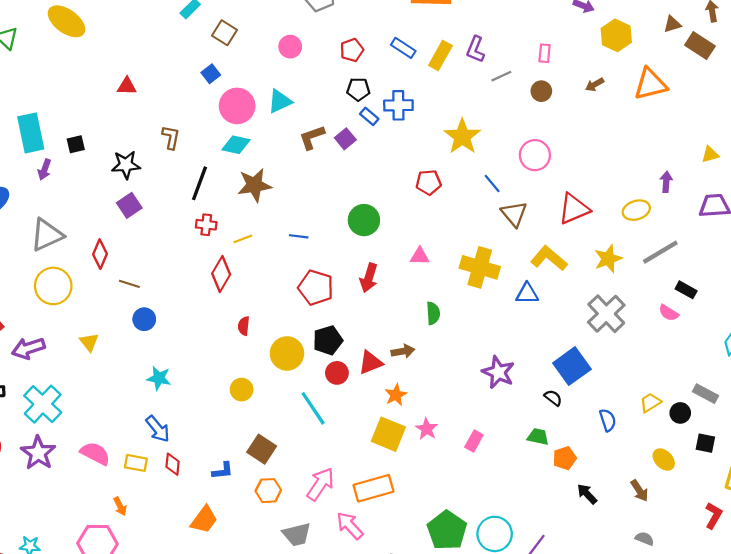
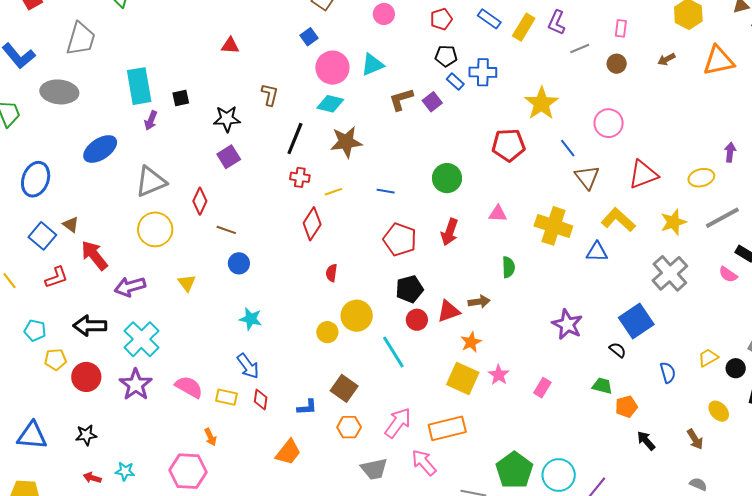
red pentagon: (429, 182) -> (508, 145), size x1.4
yellow circle: (287, 353) -> (357, 316), moved

